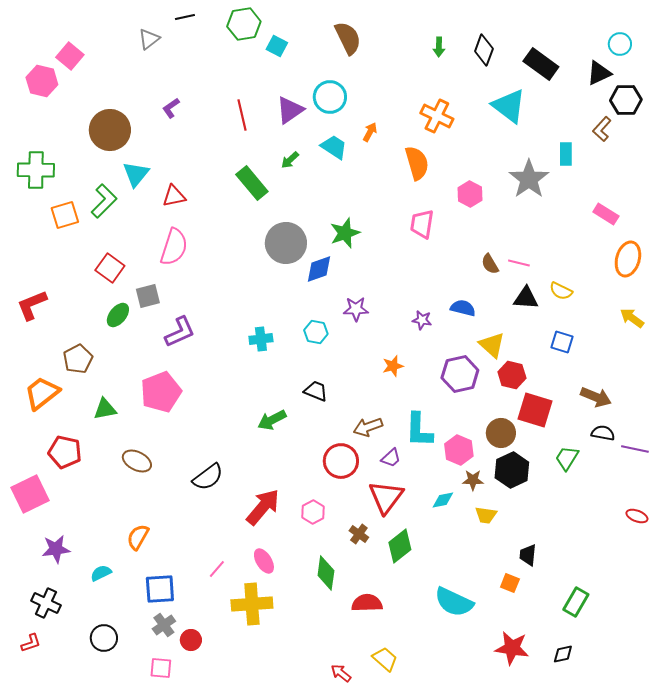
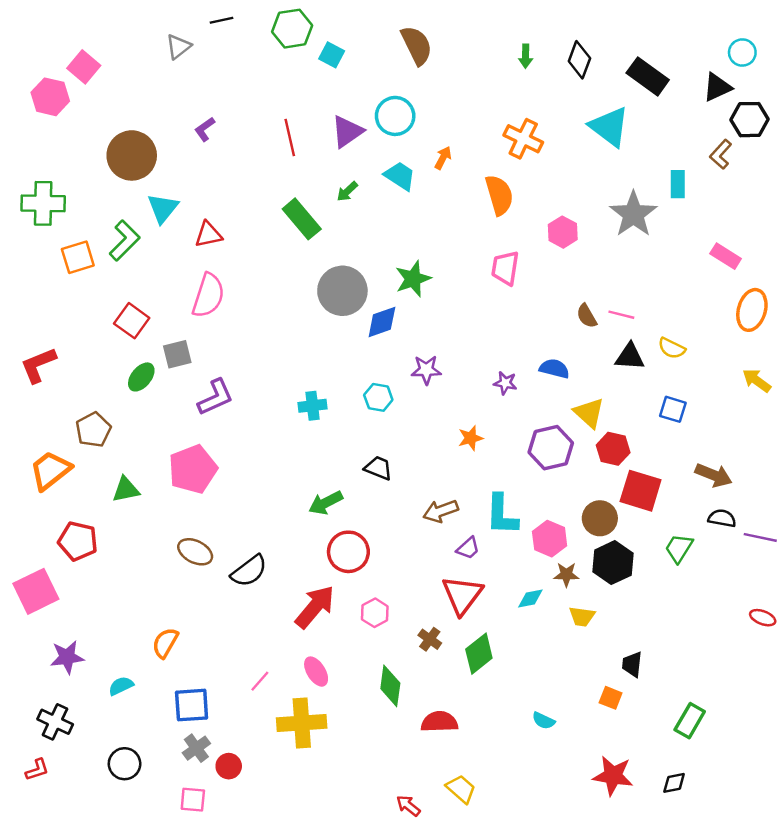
brown ellipse: (137, 461) -> (195, 552), moved
red circle: (341, 461) -> (348, 552), moved
cyan semicircle: (454, 602) -> (544, 721), size x0.5

